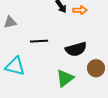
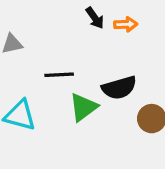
green triangle: (65, 78) -> (83, 107), moved

